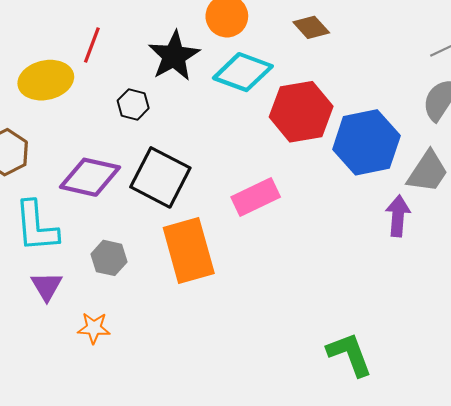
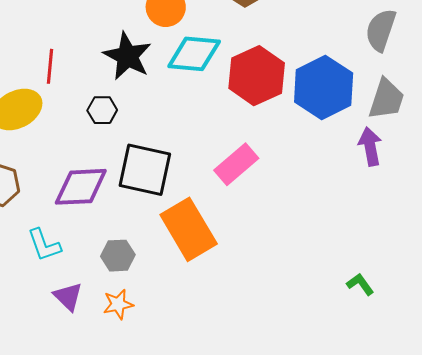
cyan L-shape: (36, 226) -> (44, 245), size x0.7
orange star: (94, 328) -> (118, 304), moved
green L-shape: (350, 354) -> (360, 284), size x0.6

